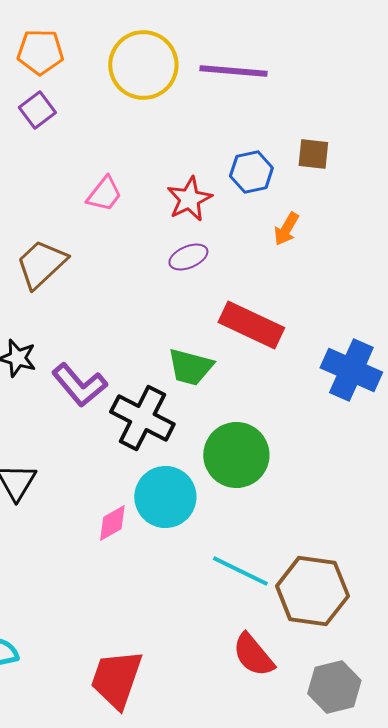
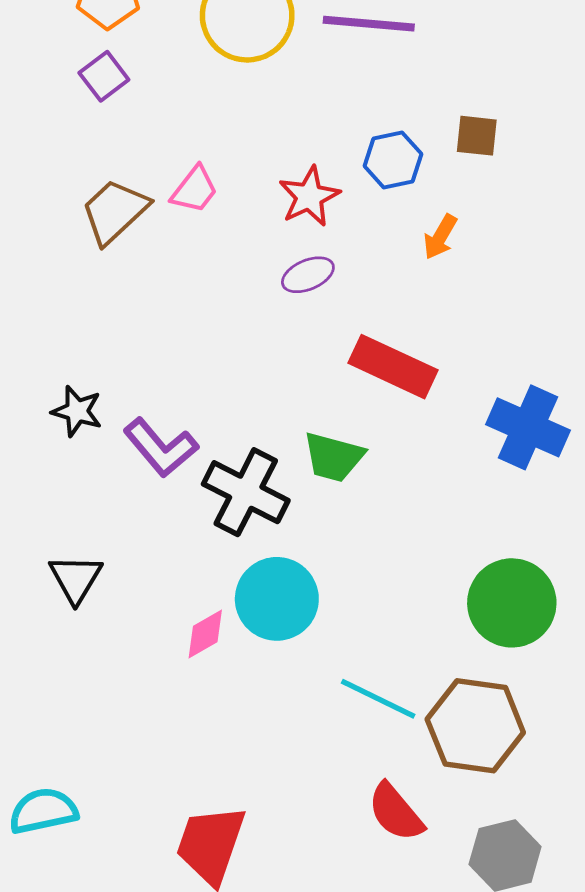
brown trapezoid: (41, 264) -> (115, 211), moved
green trapezoid: (190, 367) -> (334, 457), moved
green circle: (236, 455) -> (512, 603), moved

